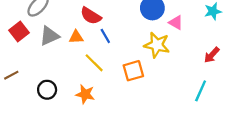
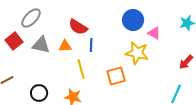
gray triangle: (49, 36) -> (41, 45), turned 36
blue line: (105, 36) -> (91, 45), turned 32
yellow line: (94, 63) -> (81, 69), turned 30

